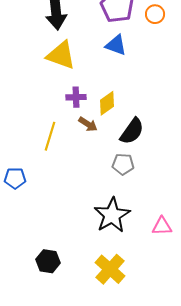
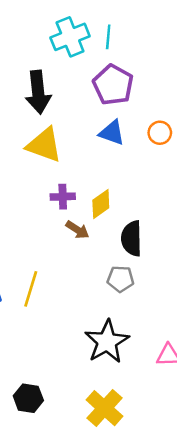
orange circle: (155, 14) -> (160, 133), moved
black semicircle: (132, 131) -> (132, 238), turned 144
yellow line: (50, 136) -> (31, 289), moved

